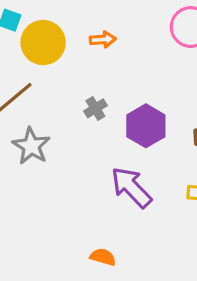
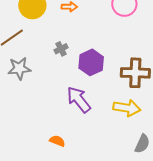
gray star: (31, 146) -> (19, 68), turned 30

